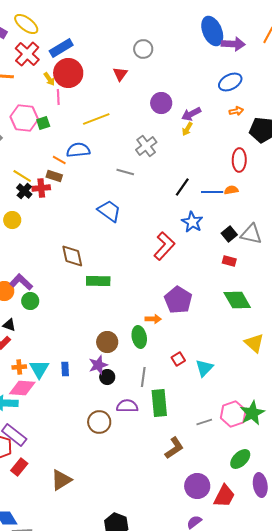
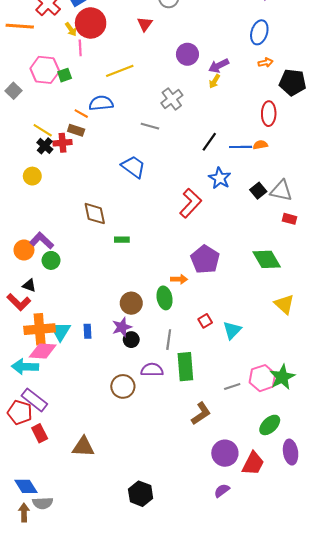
blue ellipse: (230, 82) -> (259, 32), turned -45
red rectangle: (229, 261) -> (290, 219), moved
green rectangle: (98, 281) -> (122, 240), size x0.6
orange cross: (19, 367) -> (40, 329), size x2.0
red rectangle: (19, 467) -> (40, 433), turned -66
brown triangle: (61, 480) -> (83, 447), turned 35

